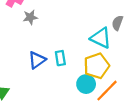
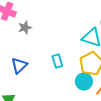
blue triangle: (37, 60) -> (19, 65), moved

